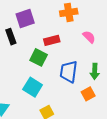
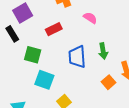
green square: (39, 57) -> (33, 55), moved
orange square: (88, 94) -> (108, 82), moved

